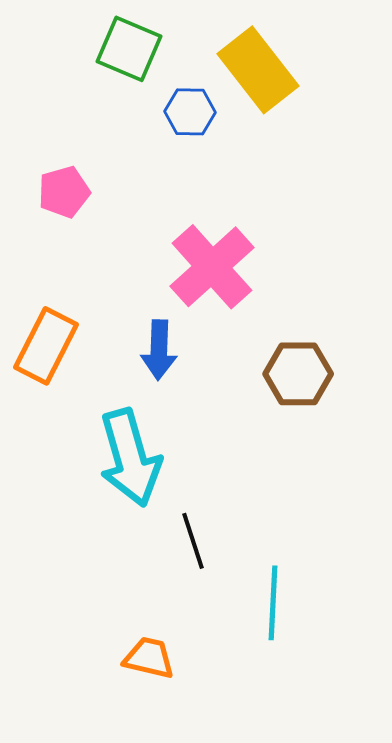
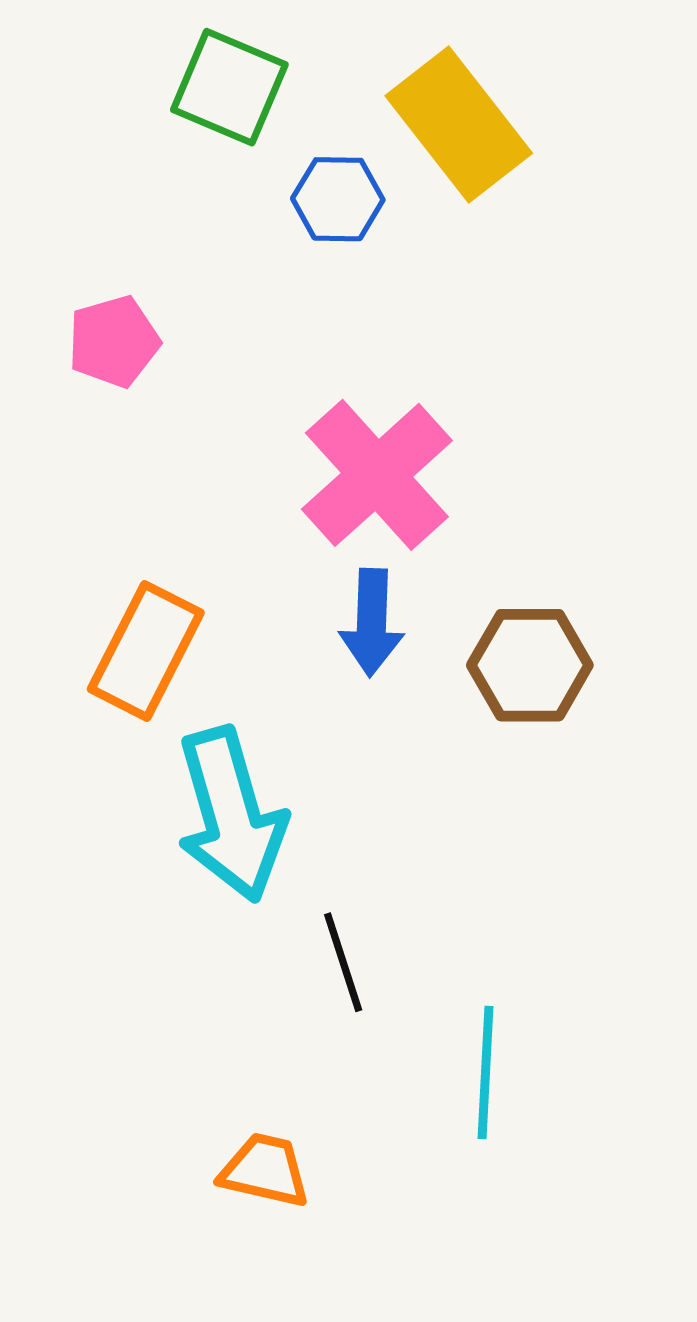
orange rectangle: (46, 346) -> (146, 651), moved
blue arrow: (159, 350) -> (372, 623), moved

